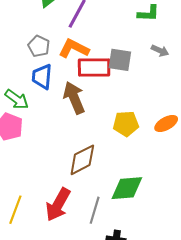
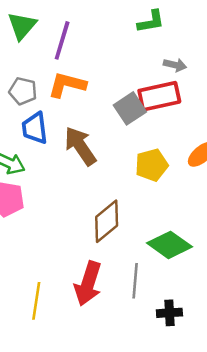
gray square: (120, 60) -> (130, 108), moved, turned -30
red rectangle: (94, 67) -> (159, 96), moved
green diamond: (127, 188) -> (170, 245), turned 52

